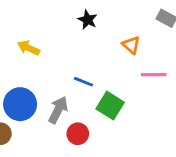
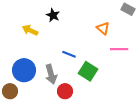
black star: (88, 20) -> (53, 15), moved
gray arrow: (58, 110) -> (51, 74), turned 138

